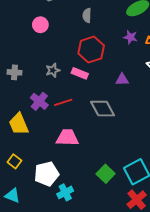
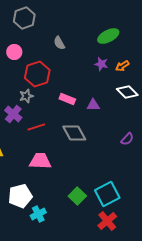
gray semicircle: (87, 15) -> (59, 43), turned -32
red hexagon: (91, 50) -> (37, 74), moved
pink rectangle: (80, 73) -> (67, 99), moved
purple cross: (39, 101) -> (13, 114), moved

